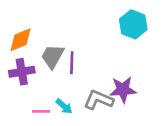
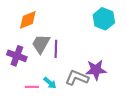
orange diamond: (20, 40) -> (28, 20), moved
purple cross: (22, 72) -> (17, 56), turned 30

